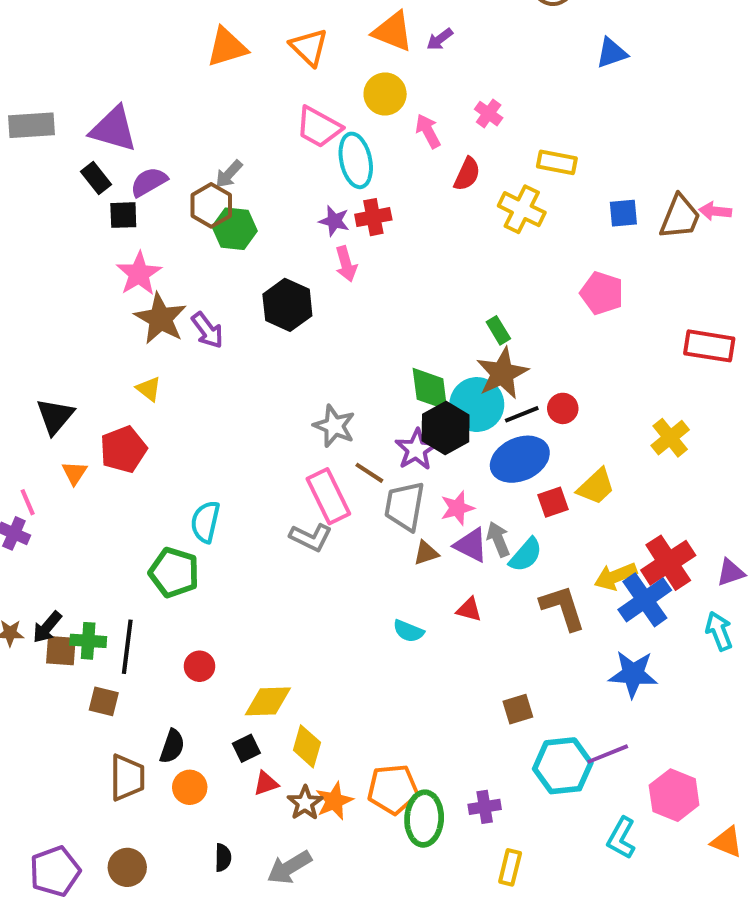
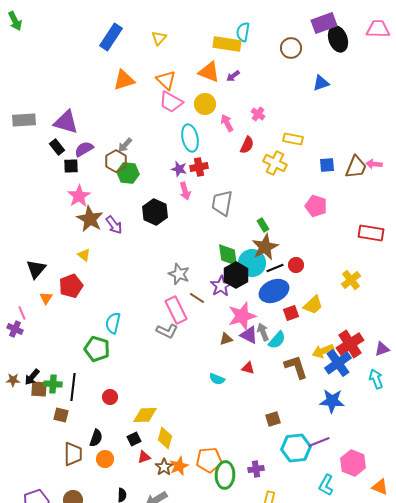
pink trapezoid: (319, 127) -> (171, 102), moved
gray trapezoid: (405, 506) -> (222, 203), moved
pink star: (457, 508) -> (242, 316), size x1.6

